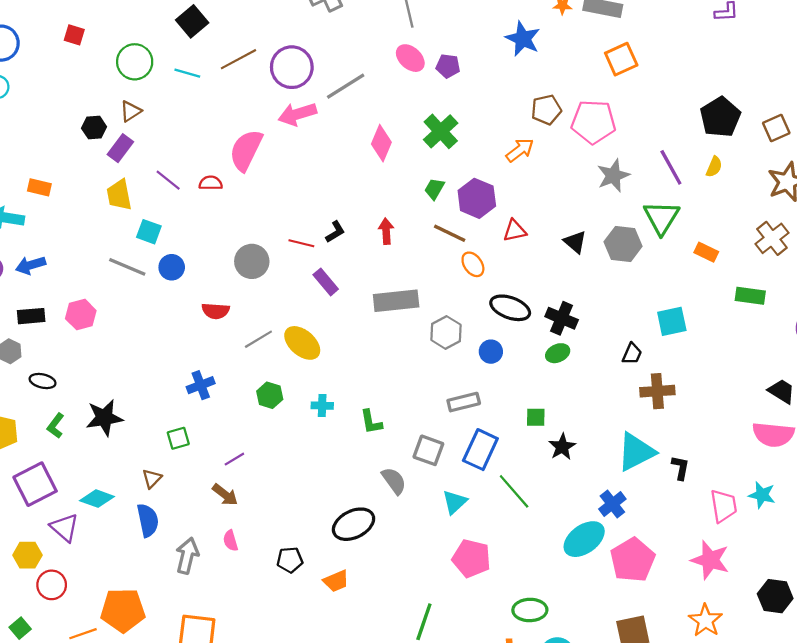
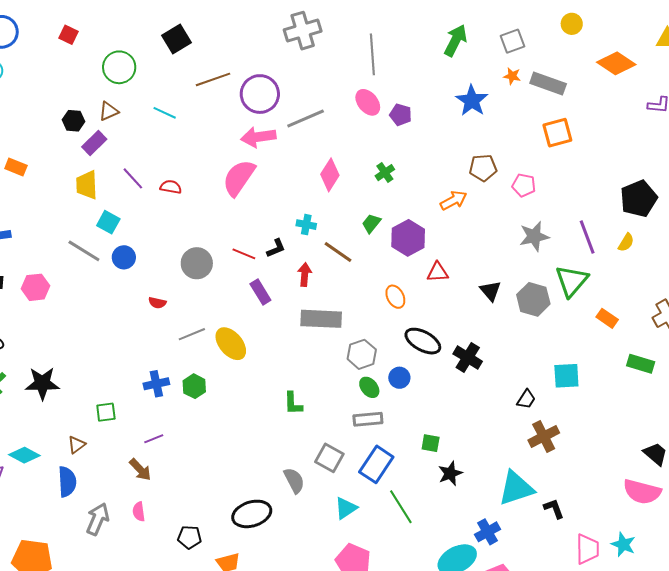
cyan line: (187, 73) -> (165, 113), moved
pink pentagon: (593, 122) -> (524, 185), size x0.6
green cross: (441, 131) -> (385, 173), size x0.6
pink semicircle: (246, 150) -> (239, 178), moved
red arrow: (386, 231) -> (305, 275), moved
brown line: (450, 233) -> (338, 252), moved
red semicircle: (216, 311) -> (157, 303), size x0.7
green ellipse: (558, 353) -> (369, 387), moved, turned 65
blue cross: (201, 385) -> (156, 384), moved
brown cross: (657, 391) -> (544, 436), turned -32
cyan cross: (322, 406) -> (306, 225), moved
green L-shape: (371, 422) -> (293, 403), moved
black L-shape: (680, 468) -> (554, 509), turned -40

